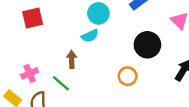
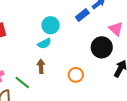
black circle: (147, 45) -> (102, 47), moved
brown arrow: (72, 59) -> (41, 66), moved

